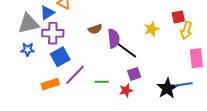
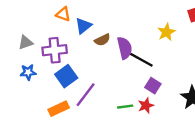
blue triangle: (47, 13) -> (83, 26), moved
gray triangle: (28, 23) -> (25, 42), size x0.6
purple square: (134, 74) -> (153, 86), turned -32
green line: (102, 82) -> (125, 107), moved

